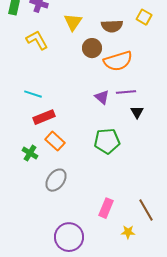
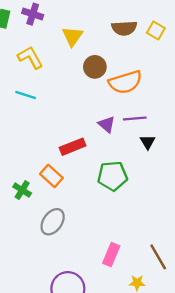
brown semicircle: (112, 26) -> (124, 28), moved
cyan line: (33, 94) -> (26, 95), moved
red rectangle: (44, 117) -> (73, 147), moved

